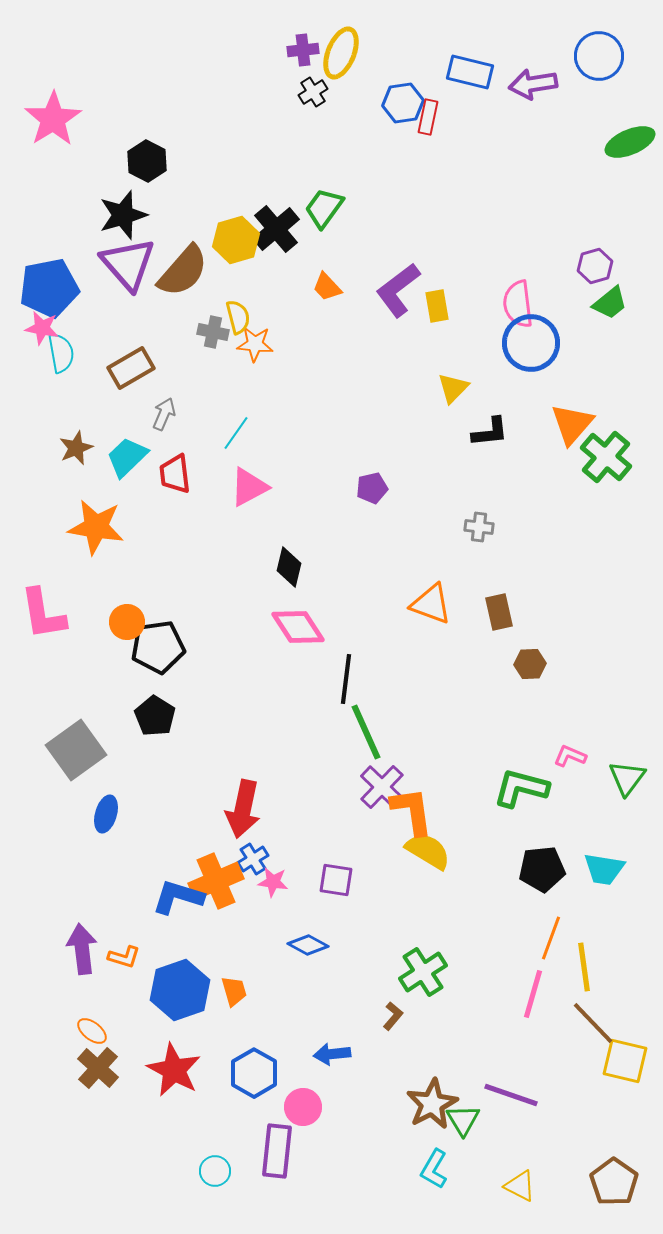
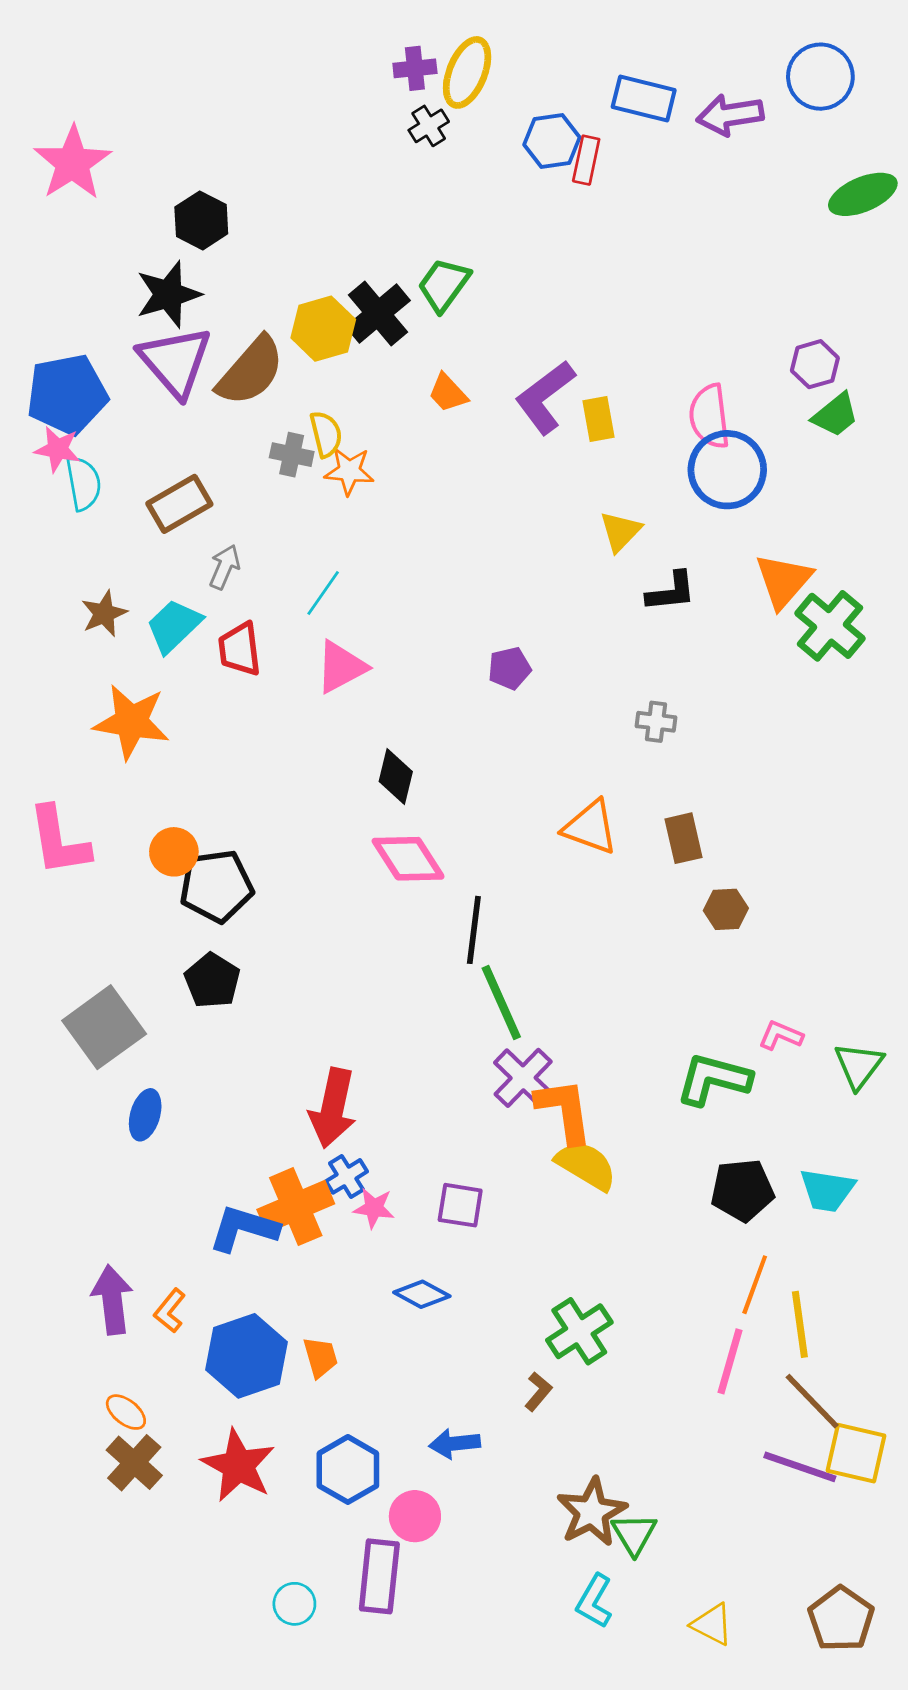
orange L-shape: (124, 957) -> (170, 1311), turned 112
purple line: (511, 1095) -> (800, 1467), moved

